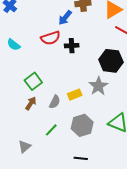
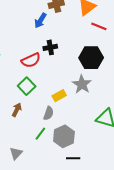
red semicircle: (50, 38) -> (31, 60), moved
green square: (33, 81) -> (27, 86), moved
gray semicircle: (55, 102) -> (49, 113), moved
gray hexagon: (82, 125) -> (64, 136), moved

